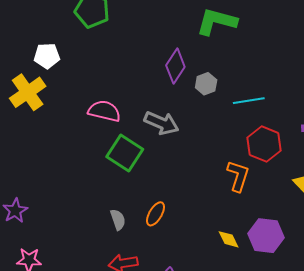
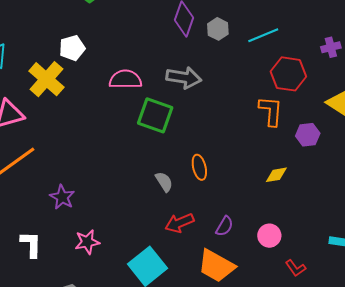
white pentagon: (47, 56) -> (72, 48), moved
orange ellipse: (156, 214) -> (199, 167), turned -30
purple hexagon: (266, 236) -> (308, 135), moved, size x0.7
yellow diamond: (229, 239) -> (276, 175), turned -60

